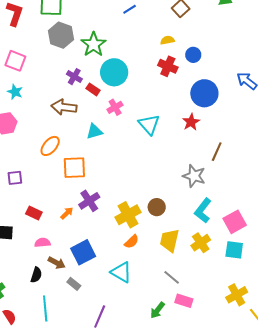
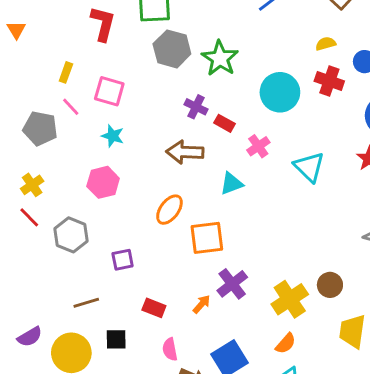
cyan circle: (114, 72) -> (280, 92), moved
orange semicircle: (132, 242) -> (286, 343), moved
pink semicircle: (42, 243) -> (170, 349), turned -91

